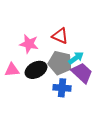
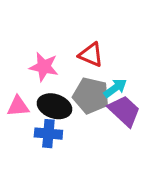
black ellipse: (36, 70) -> (54, 106), turned 45
blue cross: (62, 88) -> (48, 134), moved

